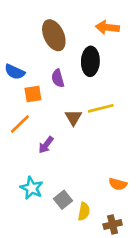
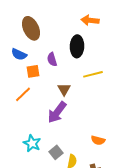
brown ellipse: (54, 35) -> (31, 28), moved
yellow line: (101, 108) -> (93, 74), moved
purple arrow: (46, 145) -> (57, 112), moved, size x1.6

